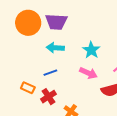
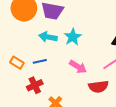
cyan star: (91, 50) -> (73, 37), moved
orange rectangle: (28, 88) -> (17, 63), moved

